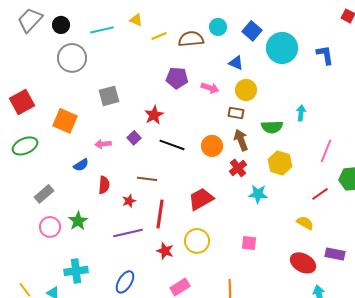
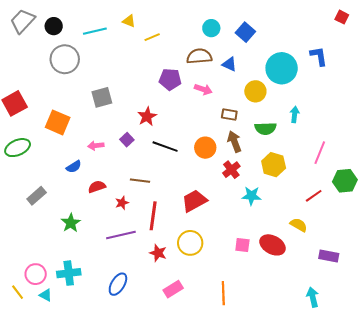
brown semicircle: (191, 39) -> (199, 56), moved
cyan circle: (282, 48) -> (282, 68), moved
yellow circle: (246, 90) -> (255, 91), moved
red semicircle: (104, 185) -> (97, 187), turned -114
pink circle: (50, 227) -> (36, 274), moved
red ellipse: (303, 263) -> (273, 245), moved

